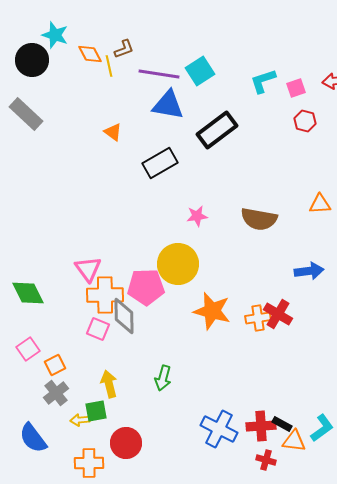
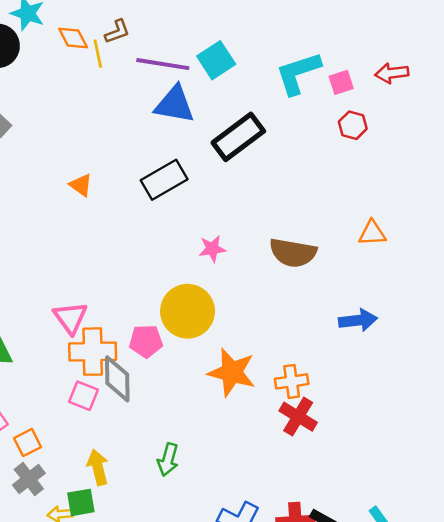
cyan L-shape: (263, 81) -> (298, 73), size x1.4
orange triangle: (113, 132) -> (81, 185), moved
pink pentagon: (146, 287) -> (146, 341), size x0.7
red cross: (278, 314) -> (298, 417), moved

